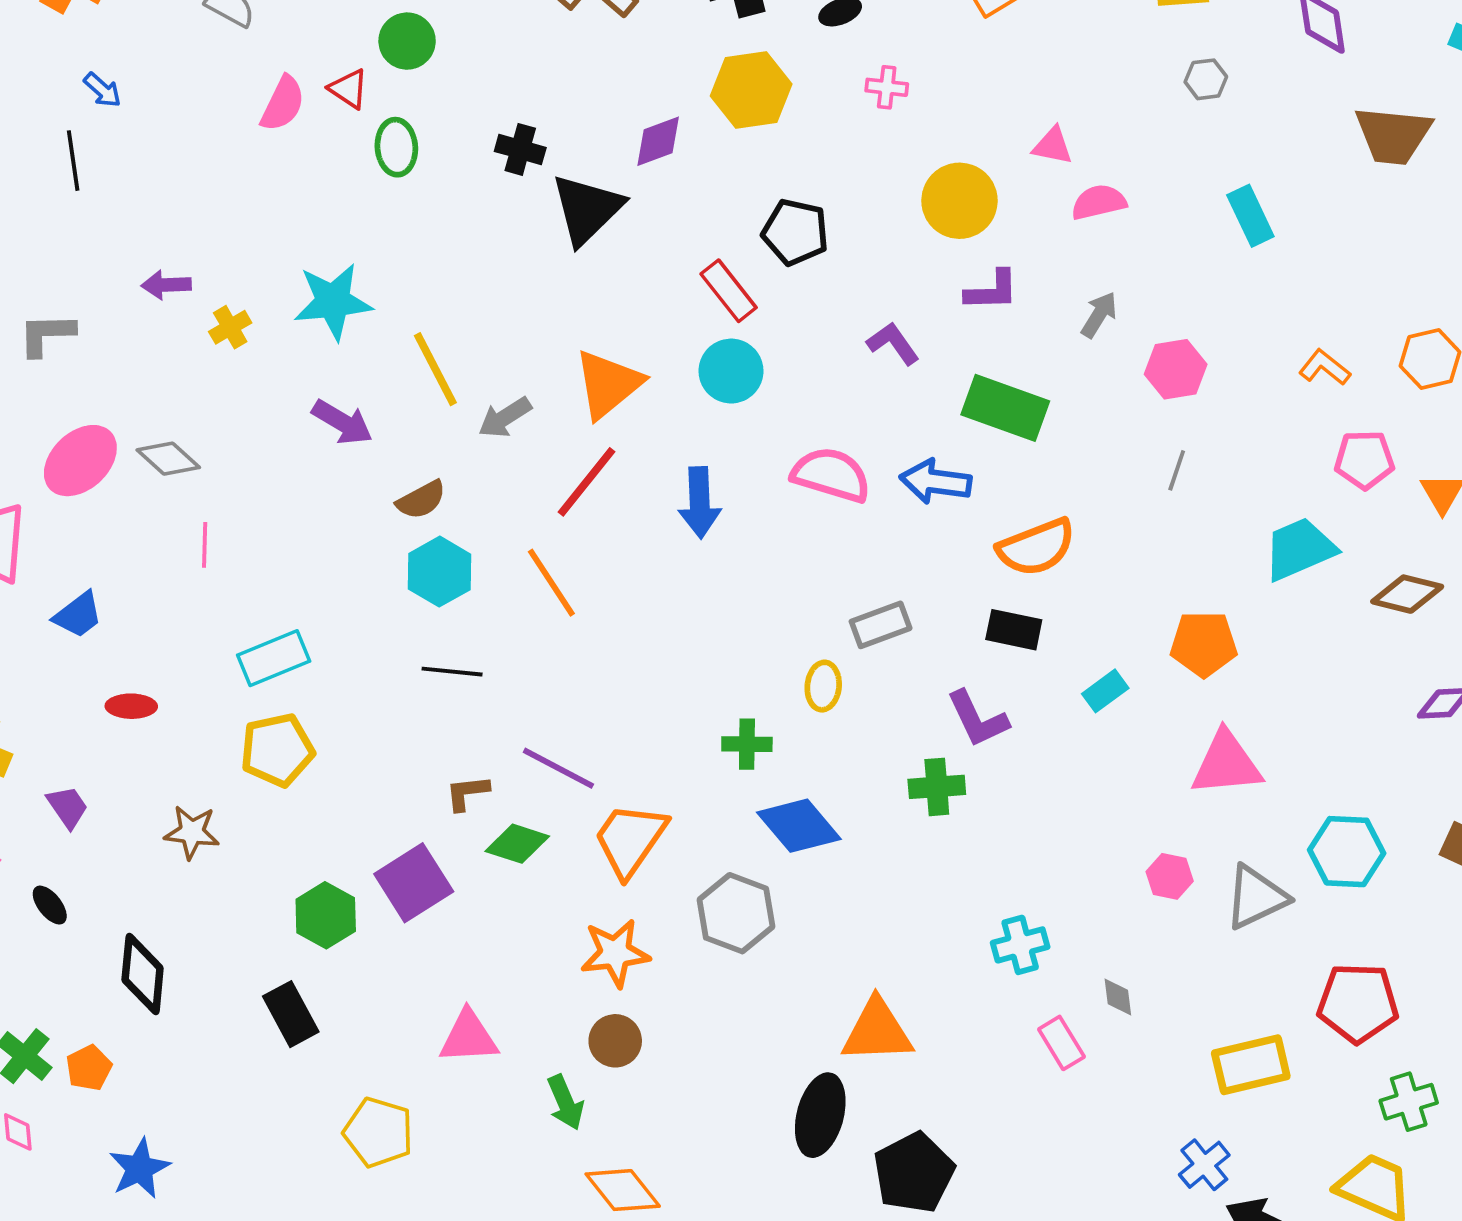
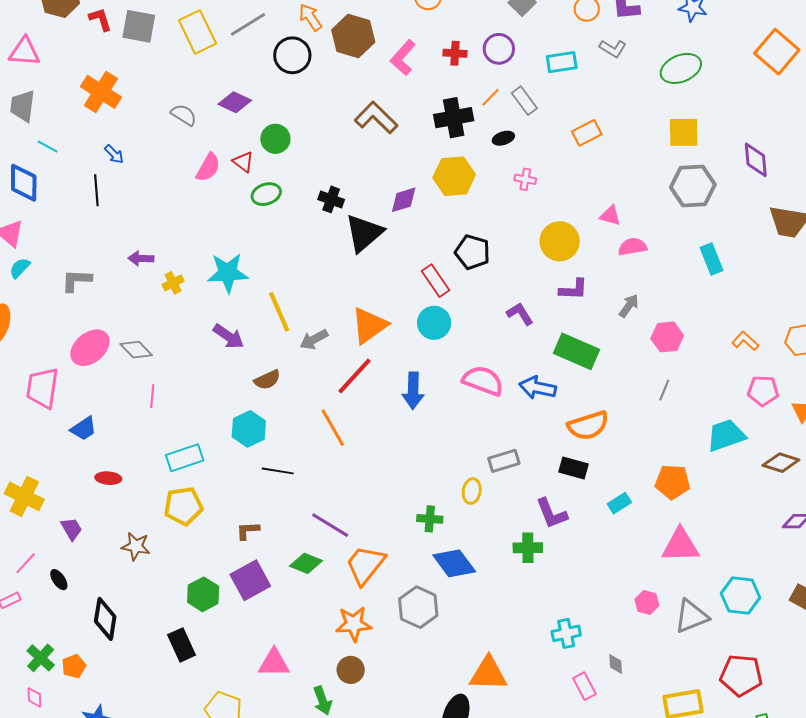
gray hexagon: (1206, 79) -> (693, 186), size x2.0
green ellipse: (396, 147) -> (266, 194), turned 72
cyan hexagon: (439, 572) -> (249, 429), moved
brown L-shape: (467, 793) -> (248, 531), moved

